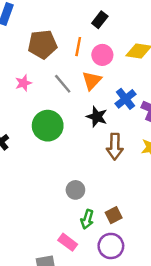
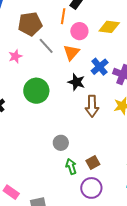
orange line: (78, 47) -> (63, 16), moved
gray line: (63, 84) -> (46, 46), moved
green arrow: (87, 219) -> (71, 167), turned 147
pink rectangle: (68, 242) -> (11, 192), moved

